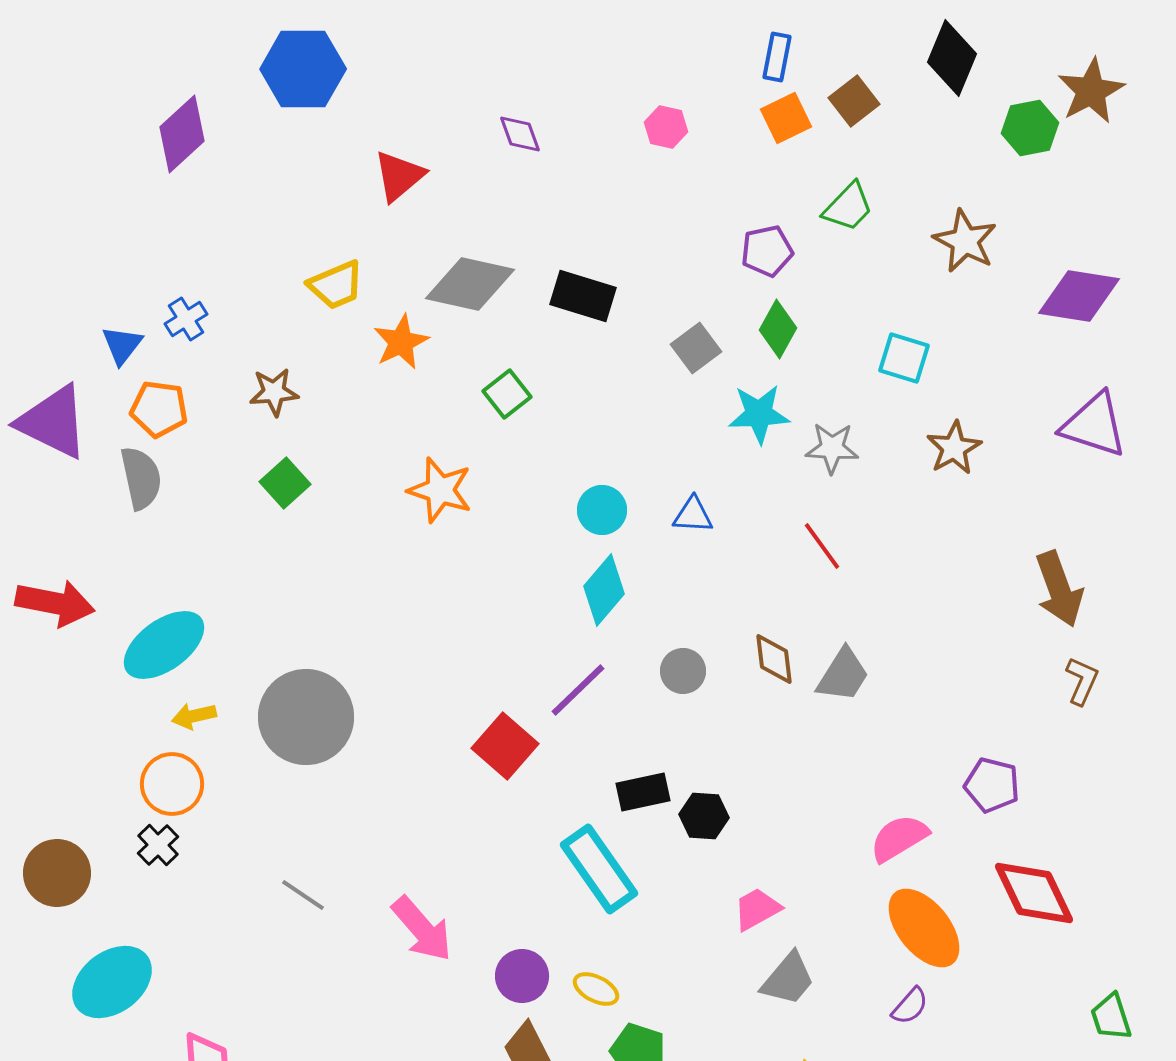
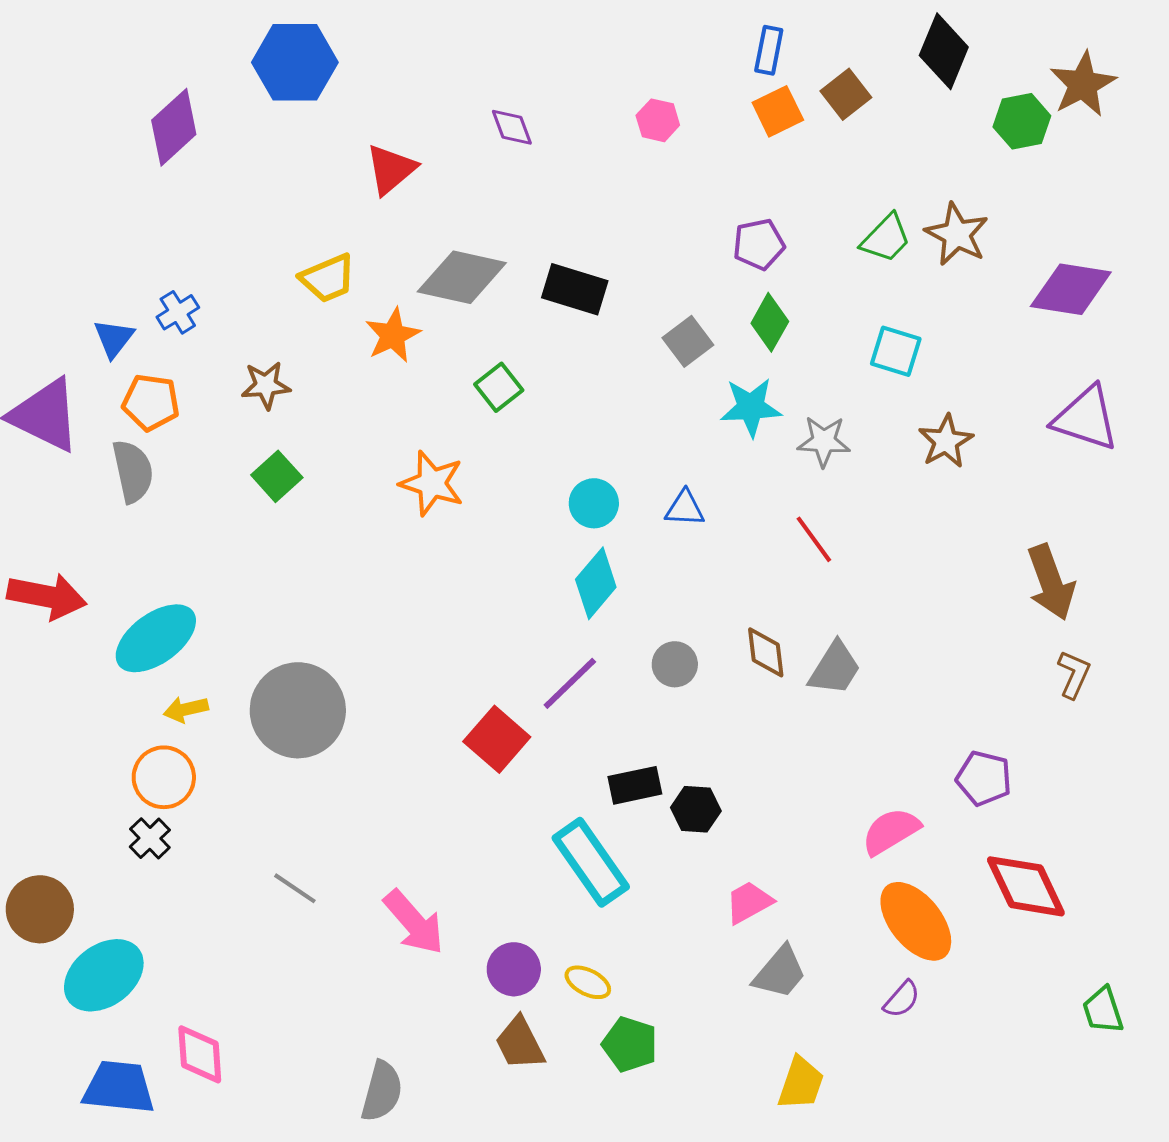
green trapezoid: (848, 207) -> (886, 238), moved
brown circle: (57, 873) -> (40, 909), moved

